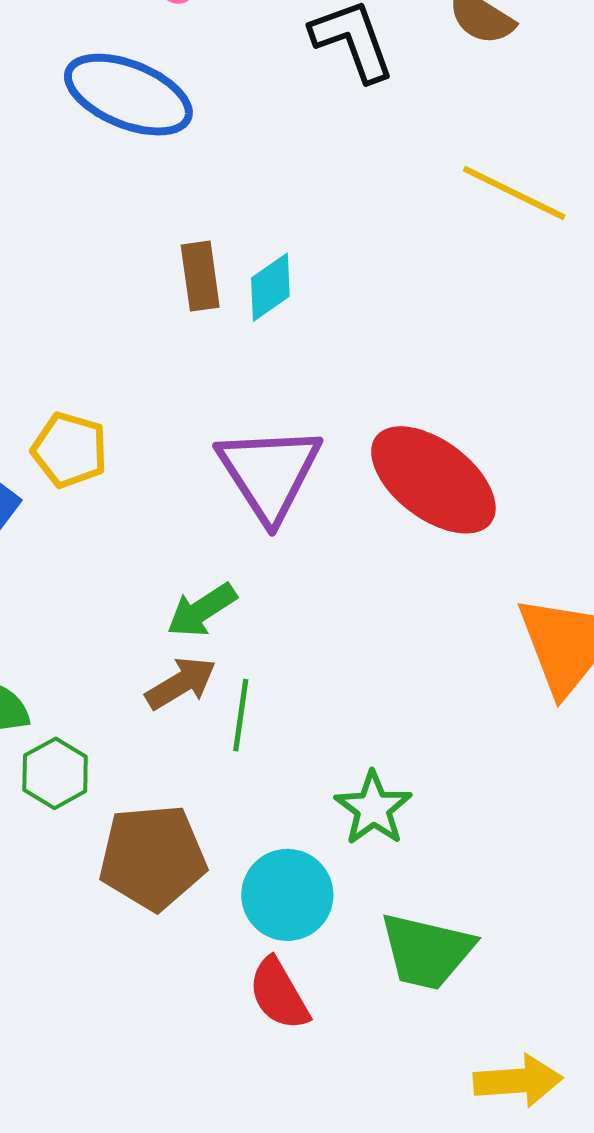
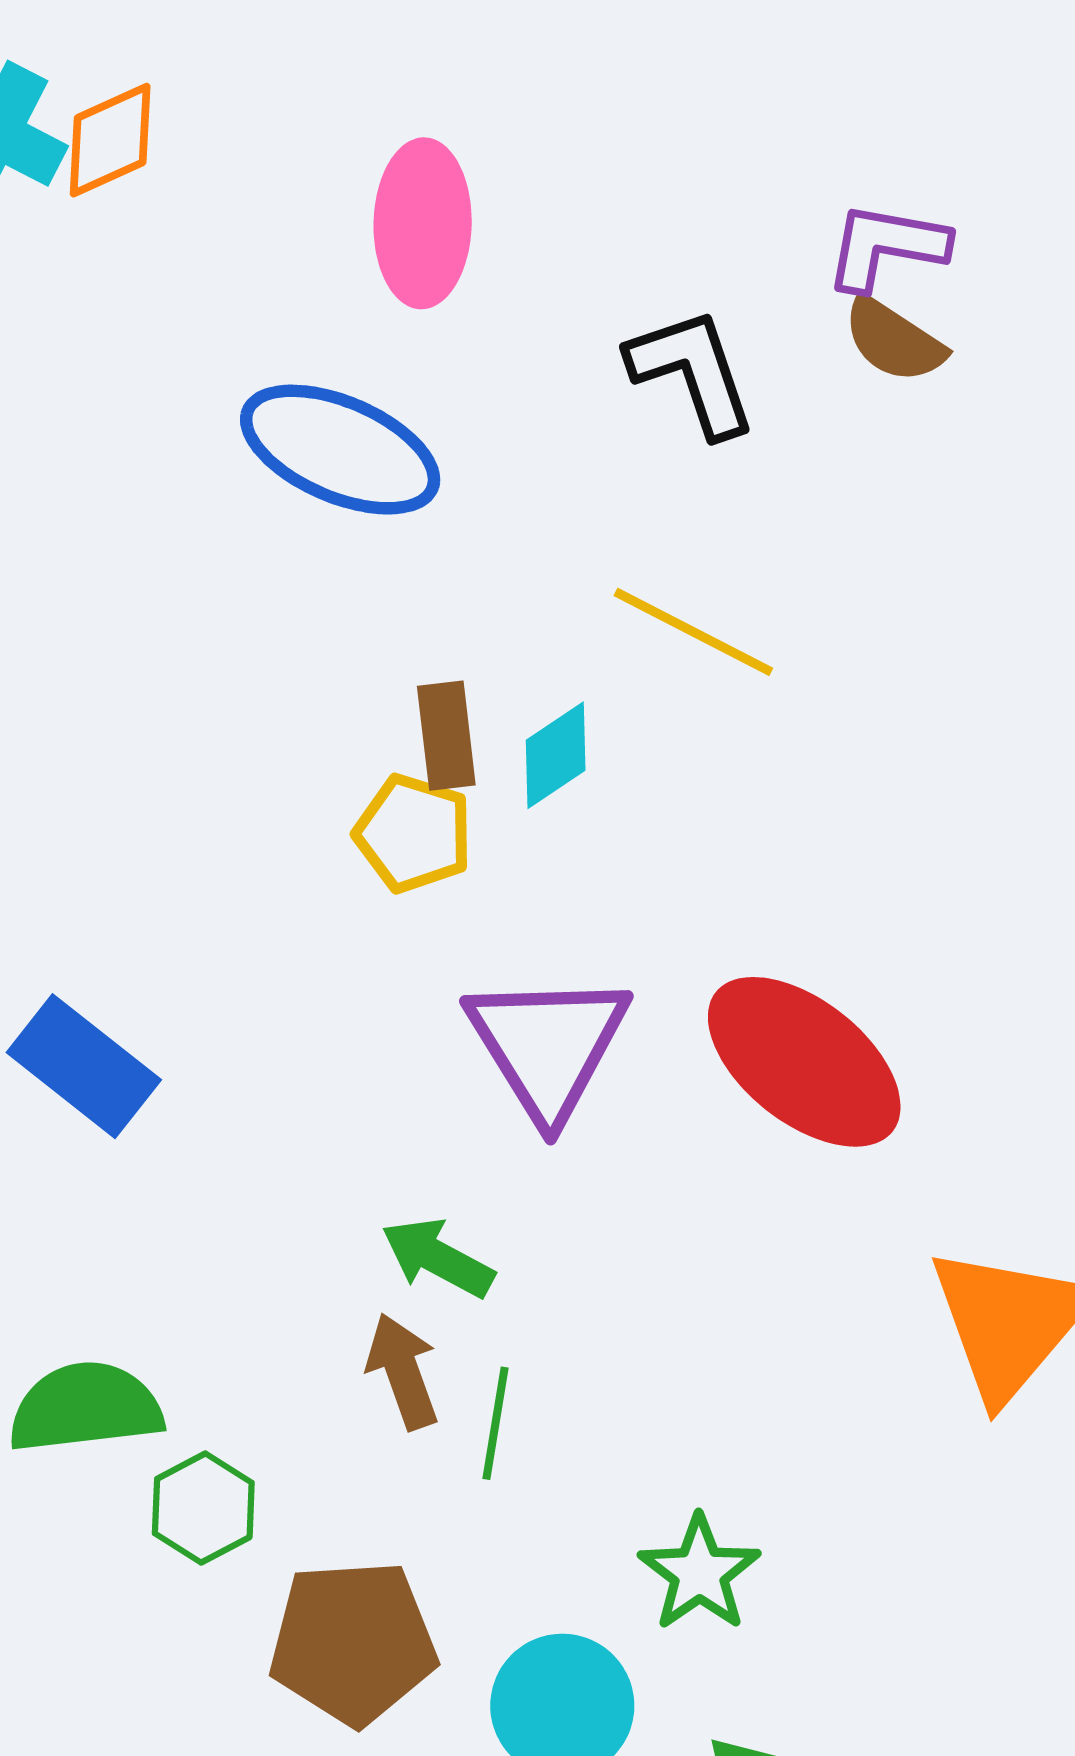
yellow line: (514, 193) -> (693, 632), moved
yellow pentagon: (70, 450) -> (413, 833), moved
green arrow: (202, 610) -> (438, 1258), turned 60
brown arrow: (181, 683) -> (403, 1371), turned -80

